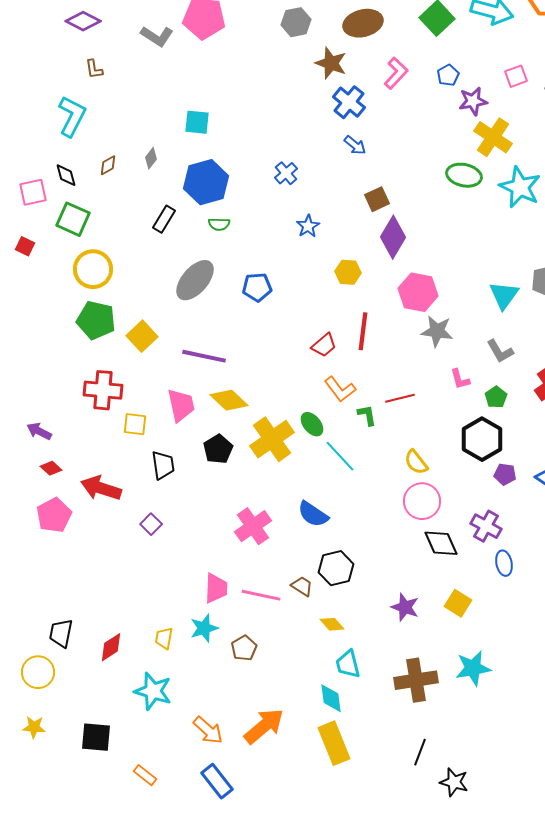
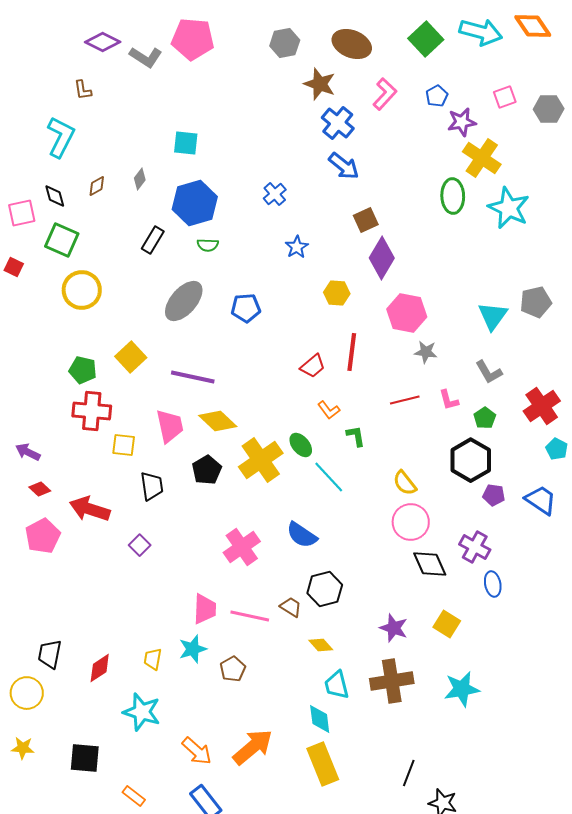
purple diamond: (83, 21) -> (103, 42), moved
brown ellipse: (363, 23) -> (352, 44), turned 36
blue arrow: (355, 145) -> (344, 166), size x1.4
green ellipse: (464, 175) -> (453, 196), turned 76
green pentagon: (96, 320) -> (83, 370), moved, size x0.7
gray star: (437, 331) -> (426, 352), size x0.7
orange L-shape: (340, 389) -> (329, 410), size x0.7
red line: (400, 398) -> (405, 400), moved
brown cross: (416, 680) -> (392, 681), moved

